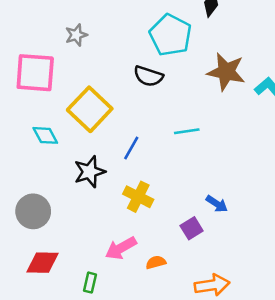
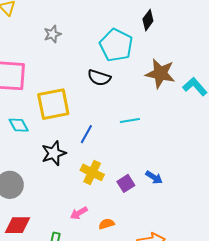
gray star: (76, 35) -> (52, 34), moved
yellow square: (90, 109) -> (53, 104), turned 36
purple square: (192, 228) -> (126, 183), moved
pink arrow: (121, 248) -> (79, 213), size x0.7

